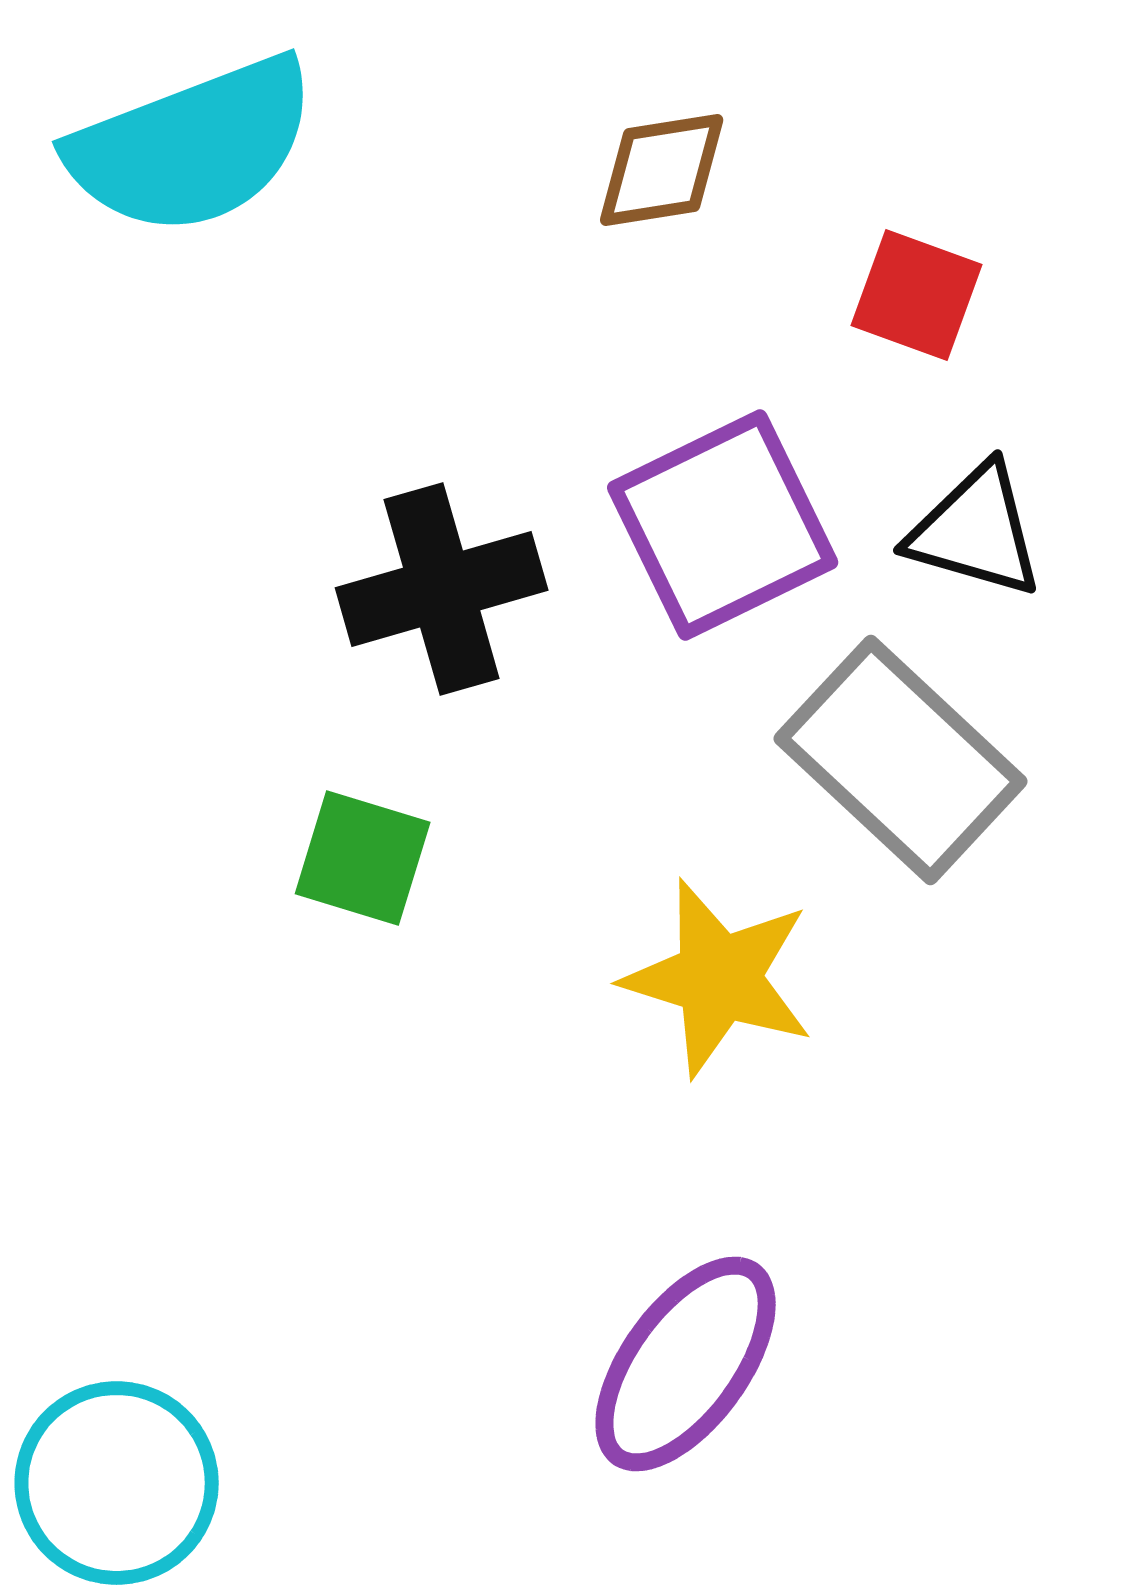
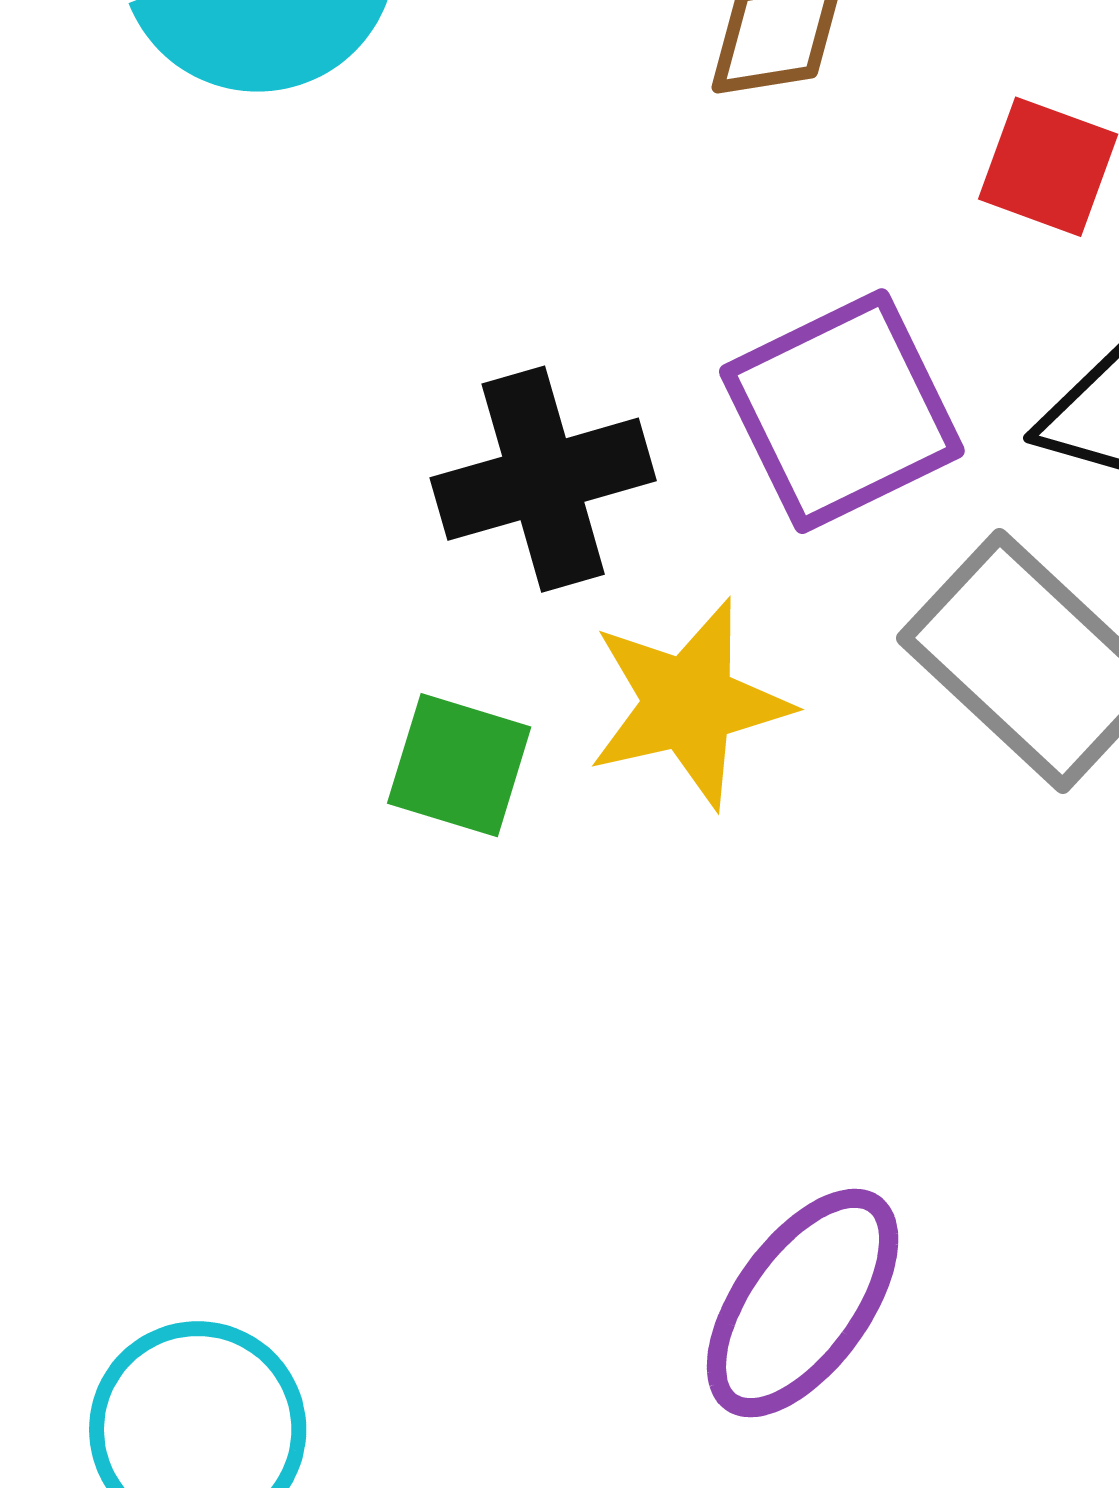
yellow star: (719, 978) -> (689, 703), moved, turned -30

